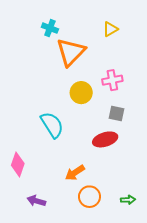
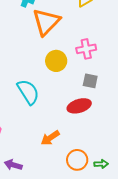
orange circle: (89, 197) -> (77, 160), moved

